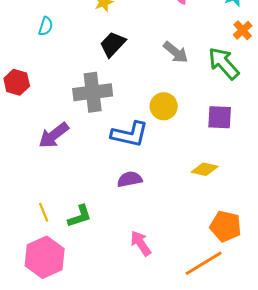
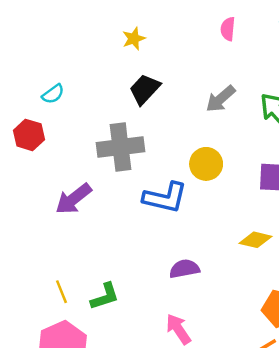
cyan semicircle: (46, 26) -> (53, 94), moved, turned 36
gray arrow: (176, 52) -> (221, 99), turned 100
purple semicircle: (130, 179) -> (184, 269), moved

